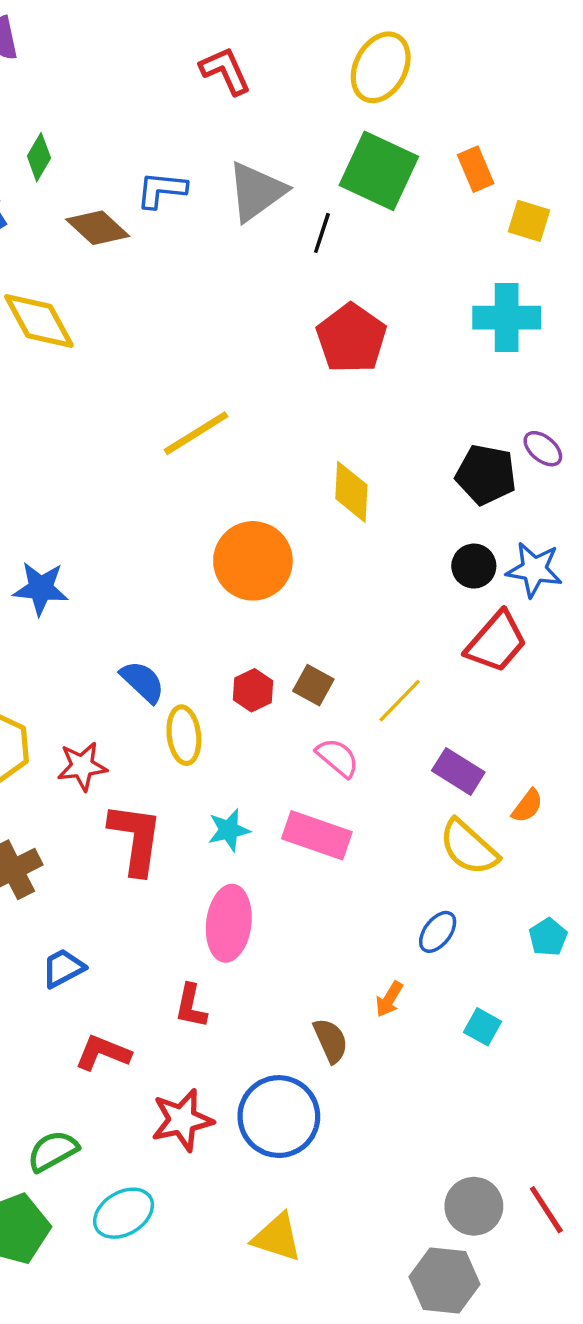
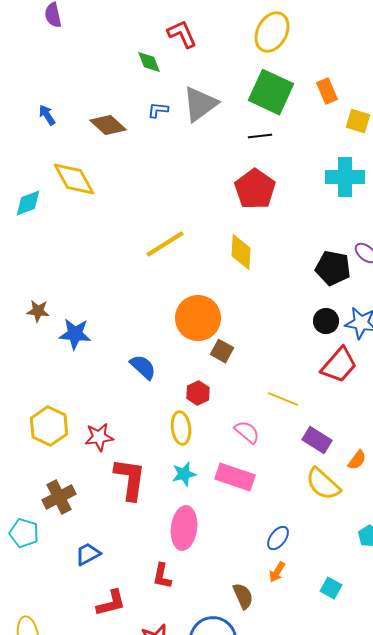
green diamond: (39, 157) -> (149, 62), moved, turned -52
blue L-shape: (161, 190) -> (158, 110), moved, size x0.7
black line: (322, 233) -> (260, 136), moved, turned 65
yellow diamond: (351, 492) -> (241, 252), moved
blue semicircle: (143, 682) -> (143, 367), moved
brown square: (313, 685) -> (222, 351), moved
yellow line: (400, 701) -> (283, 399), turned 68
yellow ellipse: (184, 735) -> (181, 428), moved
blue ellipse: (438, 932) -> (278, 538), moved
red L-shape: (103, 1053) -> (111, 603), turned 144

